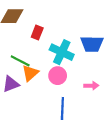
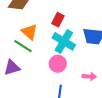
red rectangle: (37, 33) -> (58, 20), moved
orange triangle: (30, 73) -> (29, 32), moved, turned -42

